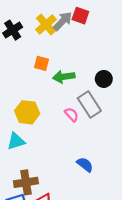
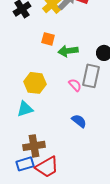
gray rectangle: (89, 105) -> (91, 76), turned 45
blue semicircle: (85, 165) -> (79, 121), moved

